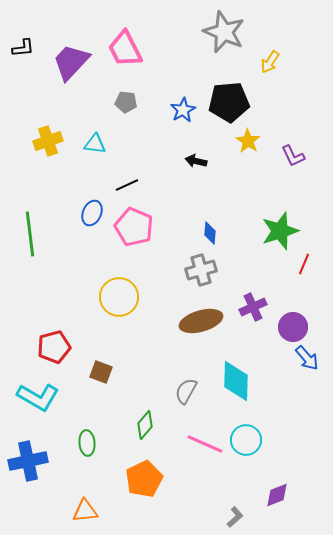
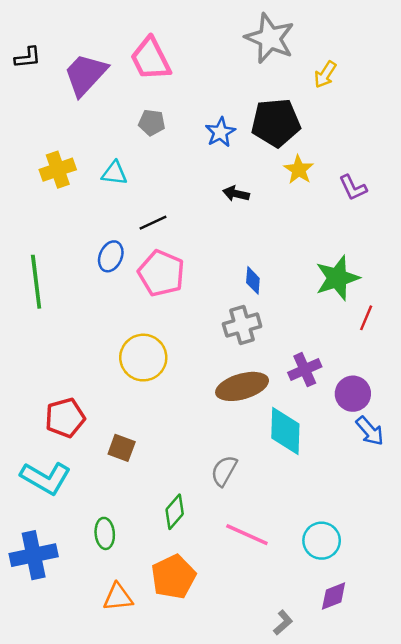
cyan diamond: (236, 381) -> (285, 431), moved
cyan circle: (246, 440) -> (322, 541), moved
orange triangle: (85, 511) -> (118, 597), moved

